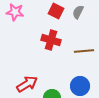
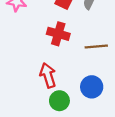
red arrow: (27, 84) -> (48, 75), moved, turned -75

